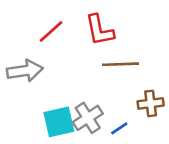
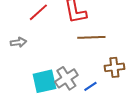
gray arrow: (25, 71) -> (18, 42), size x0.6

